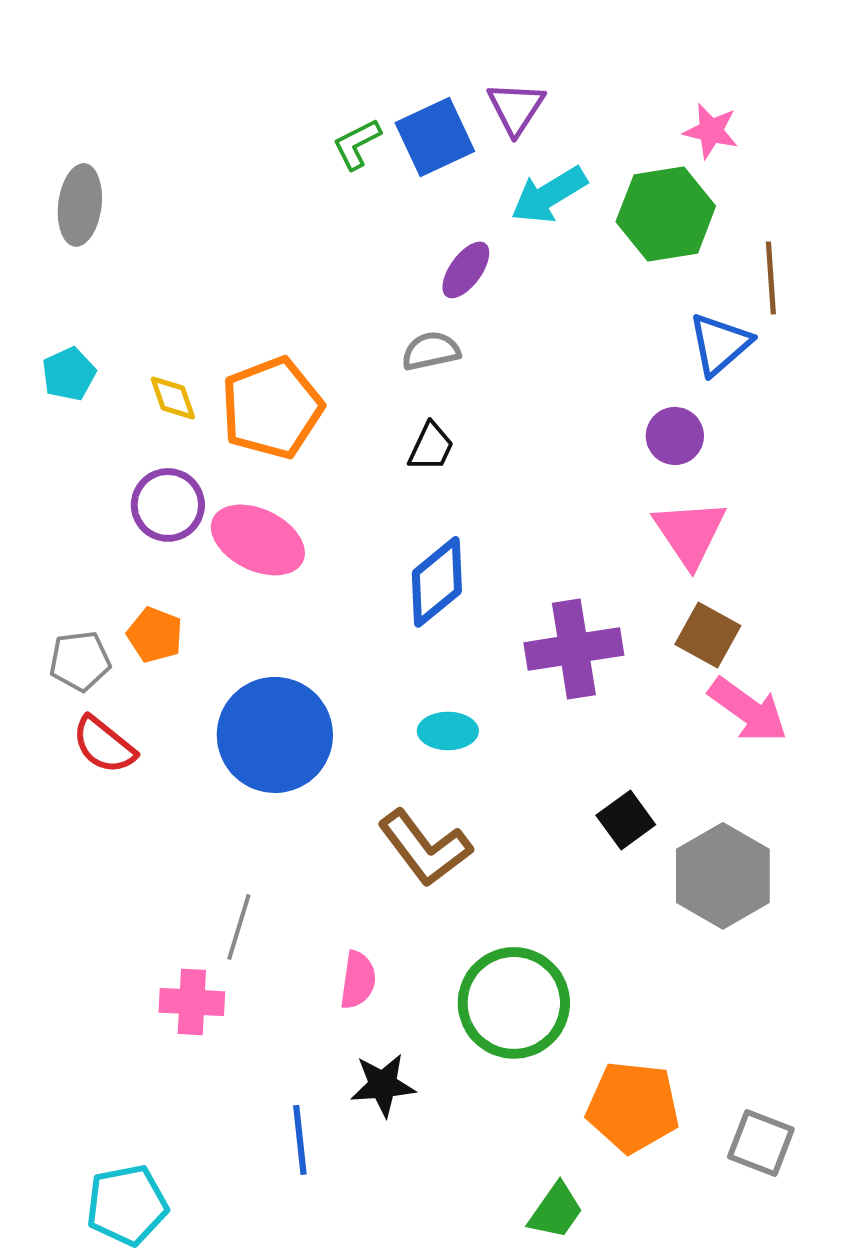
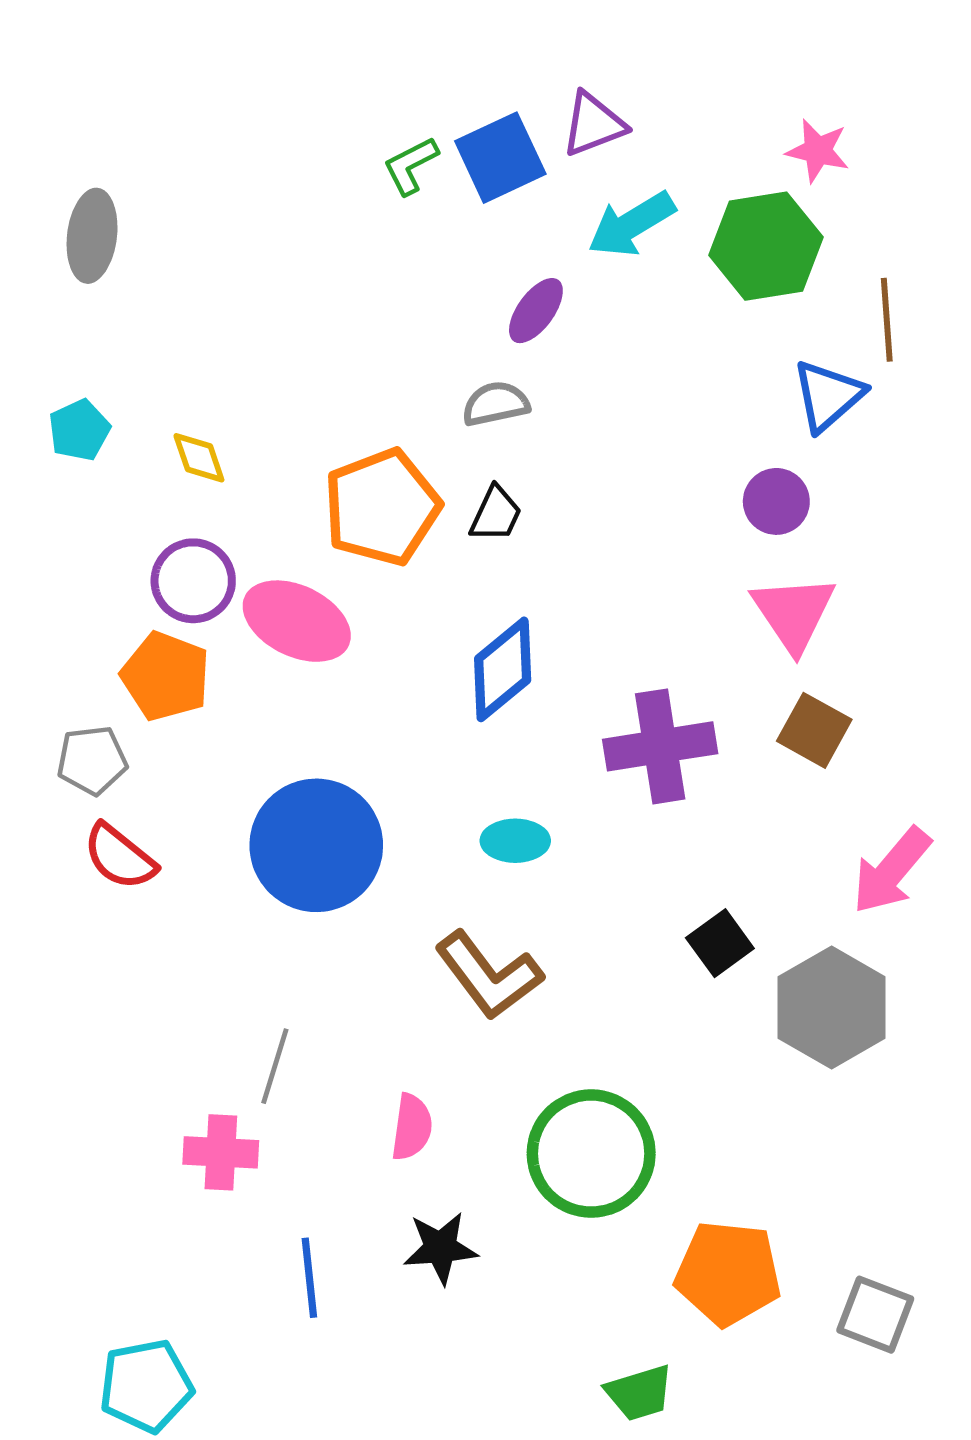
purple triangle: (516, 108) -> (593, 124), turned 36
orange pentagon: (272, 408) -> (382, 507), moved
orange pentagon: (155, 635) -> (166, 676), moved, size x1.4
pink arrow: (748, 710) -> (891, 871), moved, turned 94
blue line: (300, 1140) -> (309, 1278), moved
green trapezoid: (556, 1211) -> (639, 1393), turned 38

